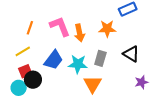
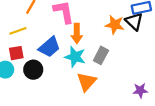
orange arrow: (79, 33) -> (77, 34), moved
black triangle: (131, 54) -> (134, 21), moved
black circle: (33, 80) -> (33, 70), moved

